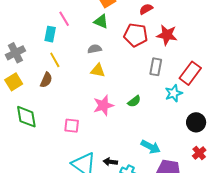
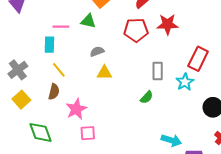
pink line: (64, 19) -> (61, 27), turned -49
green triangle: (101, 21) -> (88, 21), moved
gray rectangle: (156, 67) -> (158, 71), moved
pink star: (103, 105) -> (76, 109), moved

